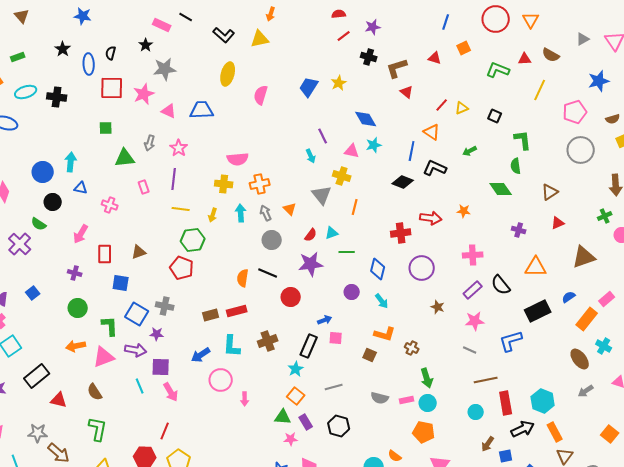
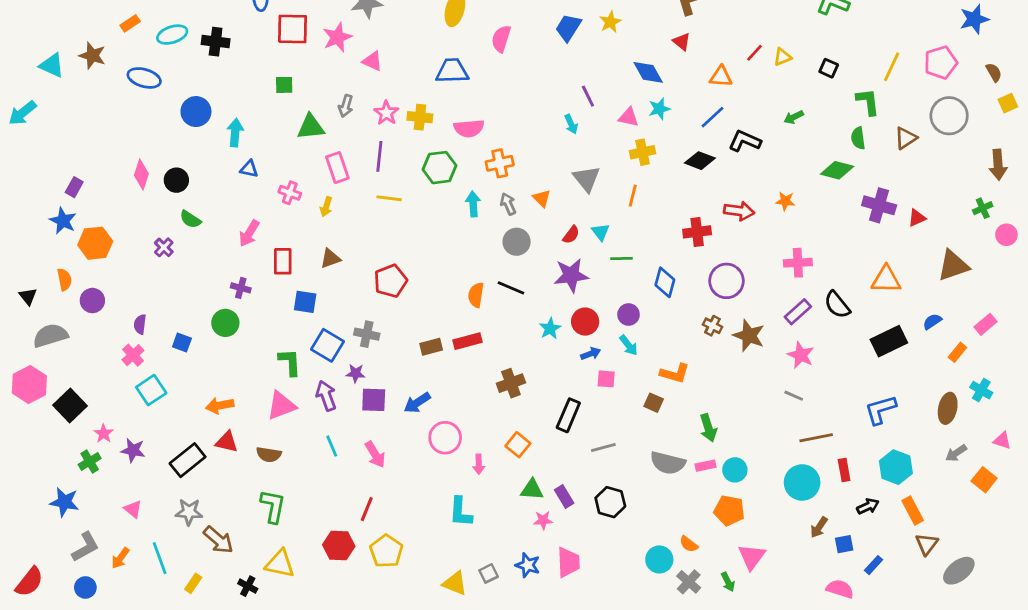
yellow line: (540, 90) -> (892, 67), moved
red triangle: (407, 92) -> (682, 42), moved
blue trapezoid: (202, 110) -> (452, 71), moved
brown semicircle: (613, 119) -> (994, 72), turned -104
orange triangle: (432, 132) -> (721, 77), moved, turned -30
blue line: (412, 151) -> (712, 117), turned 36
blue circle: (43, 172) -> (196, 112), moved
yellow cross: (342, 176) -> (643, 152), moved, turned -30
yellow cross: (224, 184) -> (420, 117), moved
pink rectangle: (144, 187) -> (337, 168), size x1.5
green diamond: (501, 189) -> (837, 170), turned -40
brown triangle: (550, 192) -> (906, 138), moved
black circle: (53, 202) -> (176, 180), moved
yellow arrow: (213, 215) -> (326, 207), moved
purple cross: (519, 230) -> (879, 205), moved, size x1.6
cyan triangle: (332, 233) -> (601, 232), turned -48
green hexagon: (193, 240) -> (440, 168), moved
purple cross: (20, 244) -> (164, 247), size x0.6
red pentagon: (182, 268) -> (391, 281), turned 30
blue square: (33, 293) -> (182, 343), moved, turned -32
red circle: (291, 297) -> (585, 322), moved
cyan arrow: (382, 301) -> (629, 345), moved
brown star: (438, 307) -> (749, 336), size x1.6
green circle: (78, 308) -> (225, 323), moved
orange rectangle: (587, 319) -> (957, 352), size x0.6
pink star: (475, 321) -> (801, 355), turned 30
blue L-shape: (511, 341) -> (880, 410), moved
orange arrow: (76, 346) -> (220, 406), moved
cyan L-shape: (232, 346) -> (461, 512), moved
black rectangle: (309, 346) -> (568, 415), moved
brown cross: (412, 348) -> (712, 326), moved
purple arrow: (136, 350) -> (326, 396), turned -120
brown ellipse: (580, 359) -> (948, 408), turned 50
purple square: (161, 367) -> (374, 400), moved
cyan star: (296, 369) -> (550, 329), moved
black rectangle: (37, 376) -> (188, 460), moved
green arrow: (427, 378) -> (708, 428), moved
brown semicircle: (95, 392) -> (269, 454), turned -48
orange square: (296, 396) -> (518, 445), moved
gray semicircle: (380, 398) -> (668, 463), size x1.4
red triangle: (59, 400) -> (227, 442), moved
red rectangle: (506, 403) -> (844, 470), size x0.7
cyan circle: (476, 412) -> (802, 482), size x1.6
black arrow: (523, 429) -> (868, 506), size x0.7
orange square: (610, 434) -> (984, 480), moved

